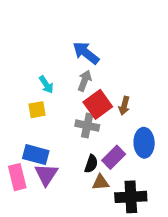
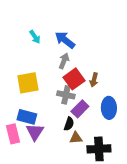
cyan arrow: (46, 85) -> (35, 37), moved
yellow square: (37, 110) -> (28, 83), size x1.6
purple rectangle: (114, 157) -> (80, 109), moved

